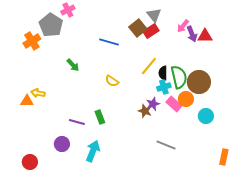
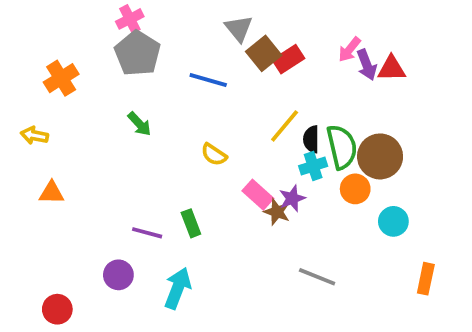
gray triangle: (154, 15) -> (239, 29), moved
gray pentagon: (51, 25) -> (137, 53), moved
yellow arrow: (38, 93) -> (34, 135), moved
pink rectangle: (174, 104) -> (258, 195), moved
orange rectangle: (224, 157) -> (426, 279), moved

